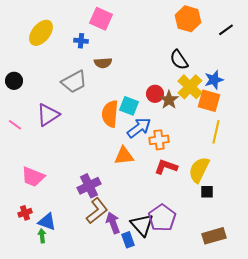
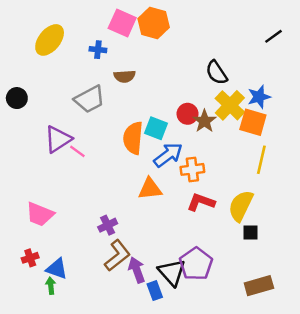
orange hexagon: (188, 19) -> (154, 23), moved
pink line: (15, 125) -> (77, 151), moved
purple cross: (89, 186) -> (108, 225), size x0.7

